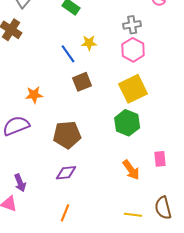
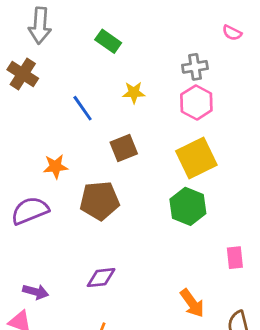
blue line: (68, 54) -> (83, 108), moved
brown pentagon: (67, 135) -> (100, 201), moved
orange arrow: (131, 170) -> (192, 303), moved
purple arrow: (20, 183) -> (36, 292), turned -54

